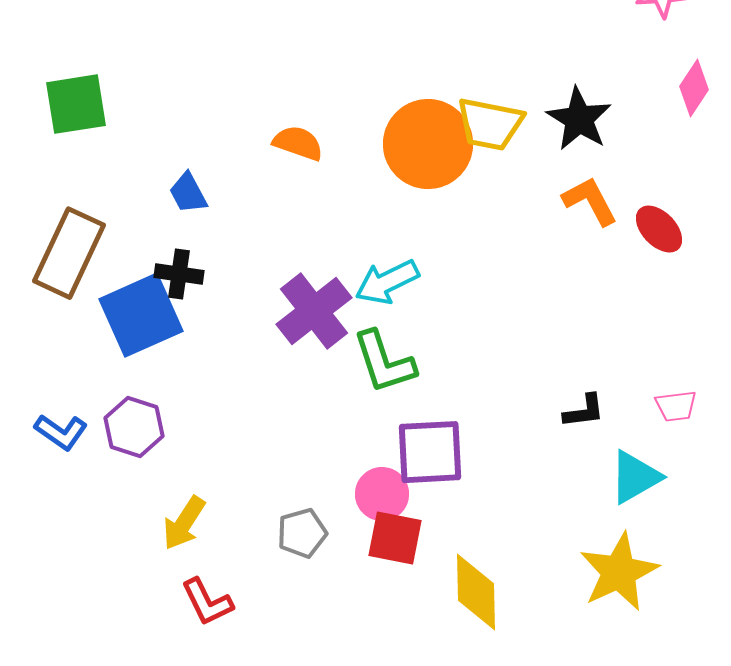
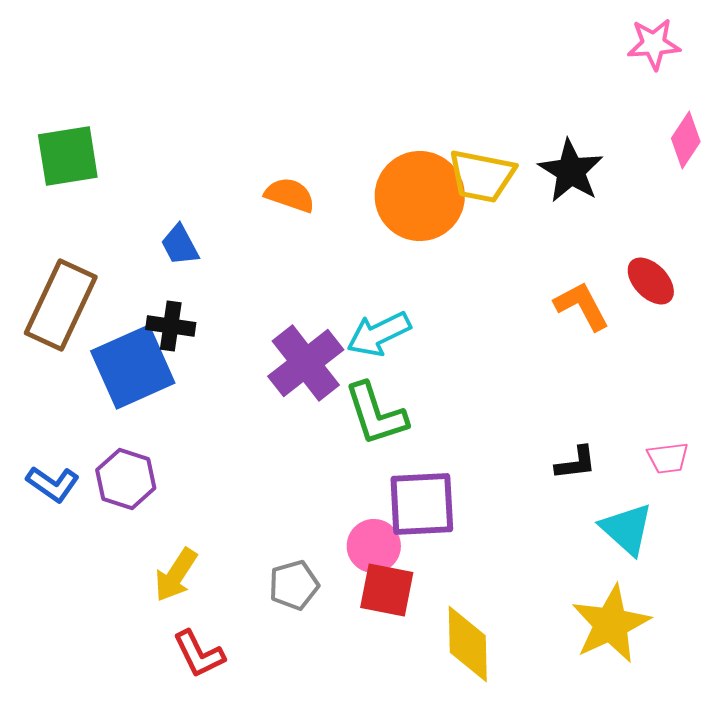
orange L-shape: (590, 201) -> (582, 306), moved
cyan triangle: (635, 477) -> (627, 529), turned -48

